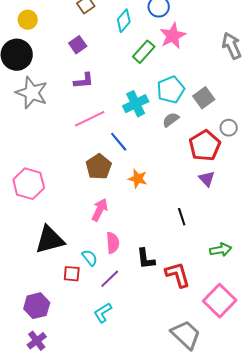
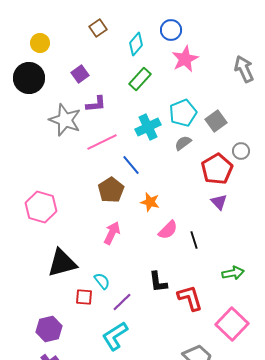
purple square: (78, 45) -> (80, 74), moved
green rectangle: (144, 52) -> (140, 79), moved
gray star: (32, 93) -> (65, 120), moved
pink semicircle: (113, 243) -> (168, 230), moved, turned 50
cyan L-shape: (103, 313) -> (115, 336), size x1.4

